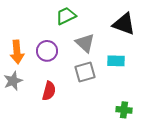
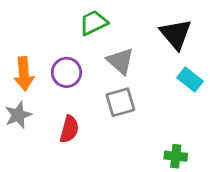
black triangle: (124, 24) -> (176, 34), turned 30
cyan rectangle: (116, 61) -> (190, 79), moved, turned 36

